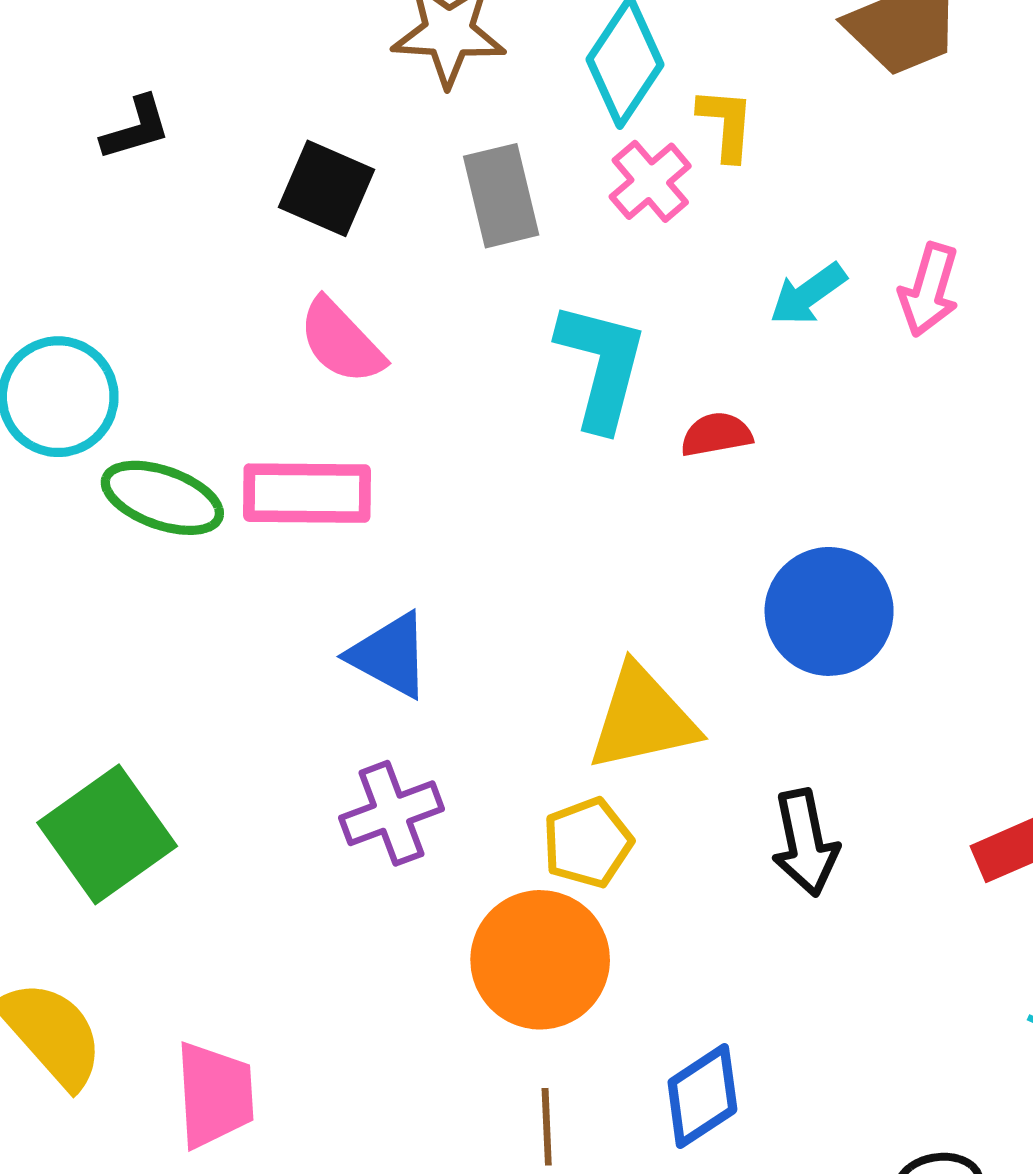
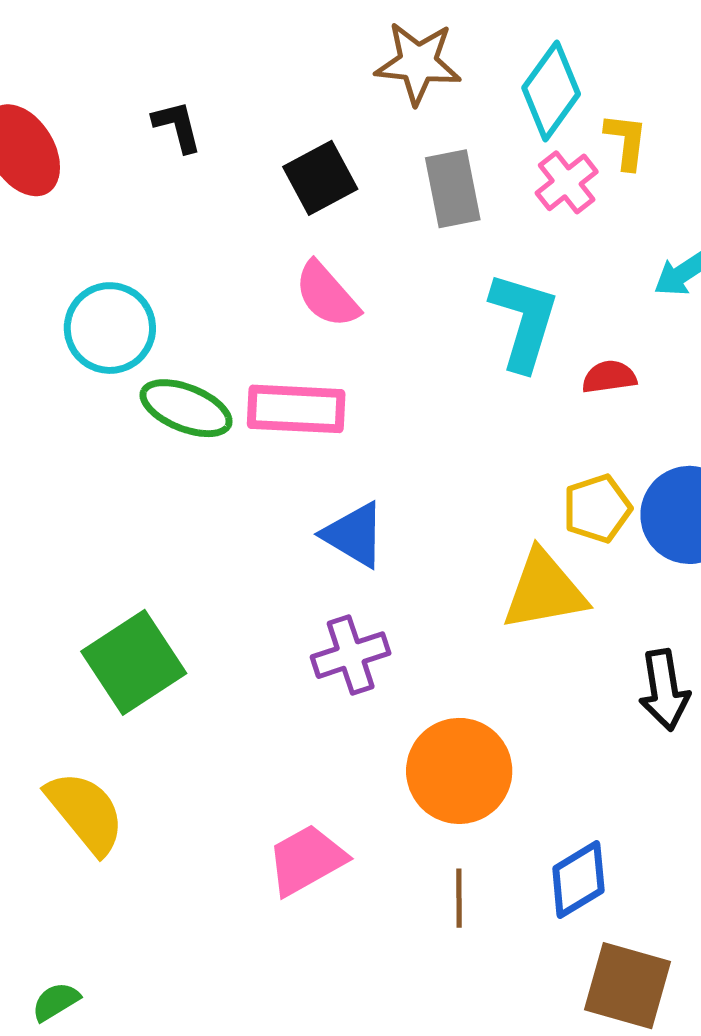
black L-shape: (136, 128) -> (177, 126), turned -90
black square: (326, 188) -> (320, 178), turned 36
yellow pentagon: (588, 843) -> (597, 508), moved
pink trapezoid: (215, 1095) -> (306, 860), moved, turned -118

